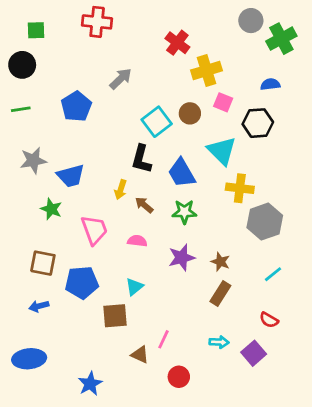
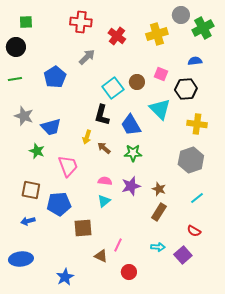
red cross: (97, 22) -> (81, 22), moved
red cross: (177, 43) -> (117, 36), moved
yellow cross: (207, 70) -> (157, 34), moved
gray star: (33, 161) -> (24, 116), turned 30
yellow cross: (240, 188) -> (197, 124), moved
pink semicircle: (137, 241) -> (105, 181), moved
cyan triangle: (134, 287) -> (104, 201), moved

